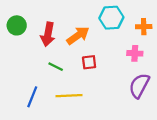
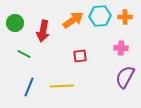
orange cross: (144, 27) -> (125, 17), moved
orange arrow: (78, 35) -> (73, 20), moved
green line: (56, 67) -> (24, 54), moved

